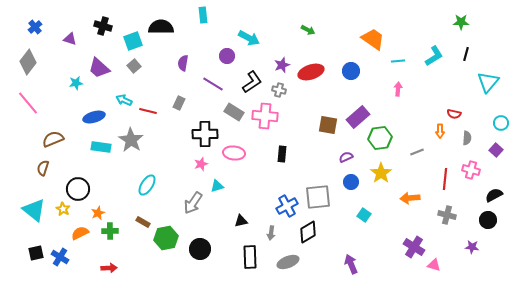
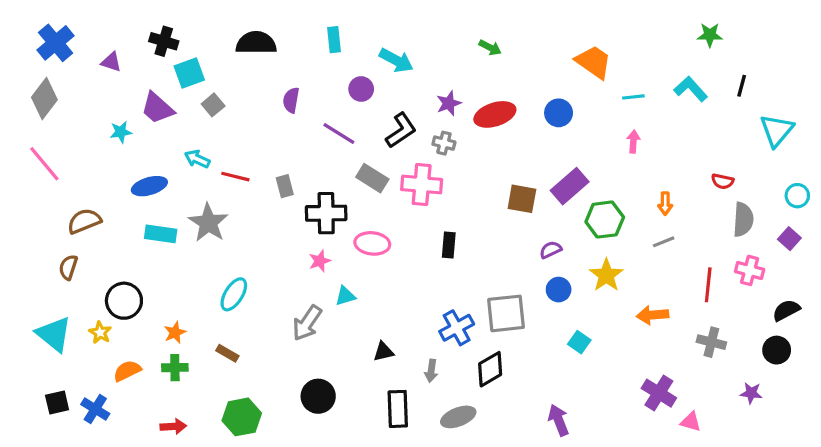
cyan rectangle: (203, 15) -> (334, 40), moved
green star: (461, 22) -> (710, 35), moved
blue cross: (35, 27) -> (56, 43), size x1.6
cyan square: (133, 41) -> (189, 73), moved
cyan L-shape: (434, 56) -> (691, 89), turned -100
gray rectangle: (179, 103) -> (285, 186), moved, turned -40
orange arrow: (440, 131) -> (665, 204), moved
gray semicircle: (467, 138) -> (743, 220), size x1.5
orange star: (98, 213) -> (175, 333), moved
green hexagon: (166, 238) -> (242, 417), moved

